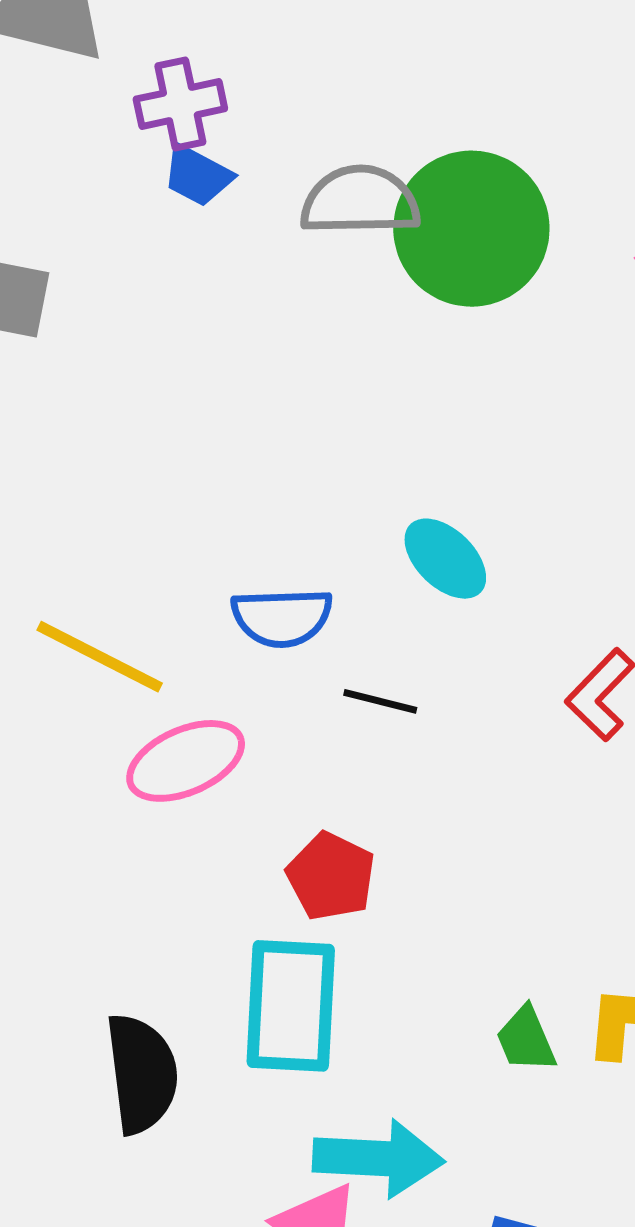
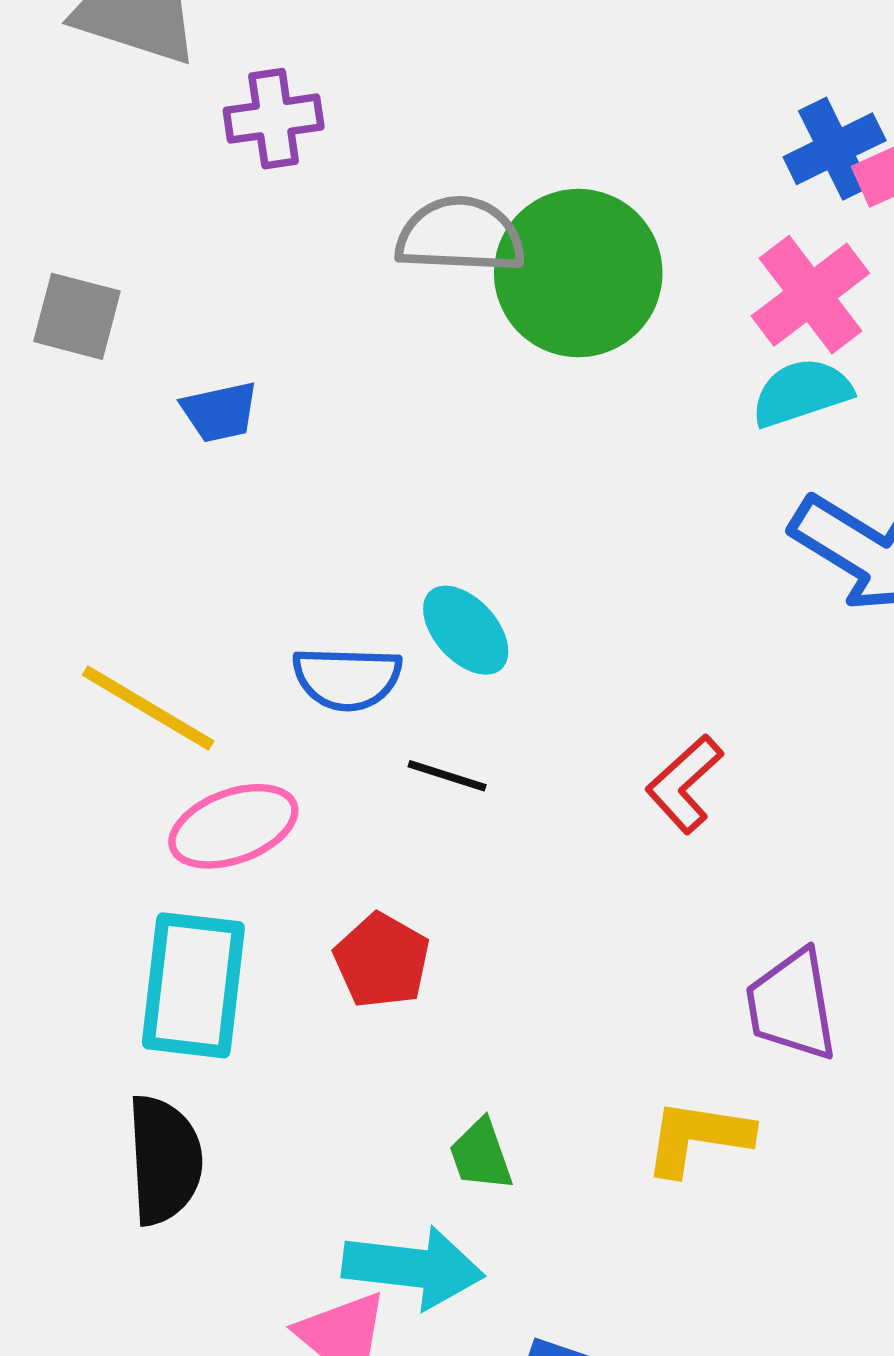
blue trapezoid: (197, 175) -> (220, 412), moved, turned -44
cyan ellipse: (445, 559) -> (466, 630), moved
cyan rectangle: (291, 1006) -> (193, 985), moved
green trapezoid: (526, 1039) -> (481, 1155), moved

